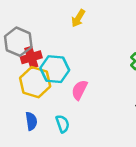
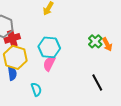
cyan hexagon: (55, 69) -> (49, 47), moved
blue semicircle: (31, 121) -> (12, 73), moved

